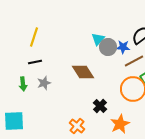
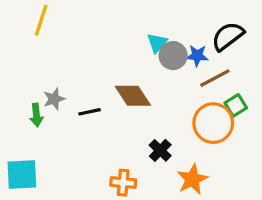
yellow line: (34, 37) -> (41, 20), moved
black line: (35, 62) -> (89, 112), moved
gray star: (44, 83) -> (54, 99), moved
orange cross: (77, 126) -> (123, 183), turned -35

